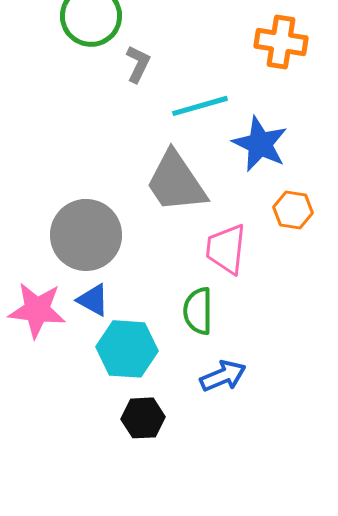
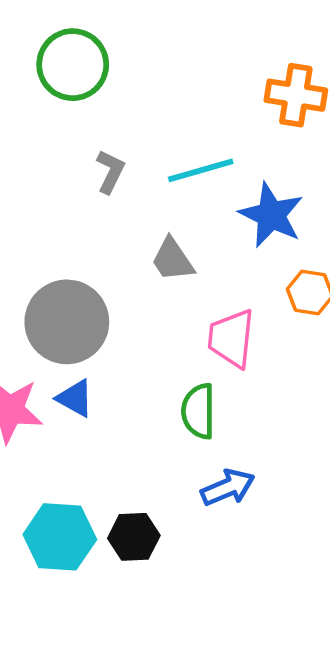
gray L-shape: (138, 64) -> (110, 172), moved
gray trapezoid: (176, 182) -> (173, 260), size x0.6
cyan hexagon: (127, 349) -> (60, 537), moved

